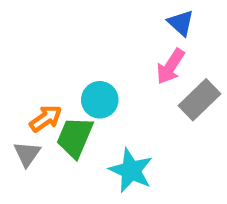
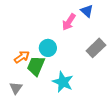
pink arrow: (170, 67) -> (69, 22), moved
gray triangle: (27, 154) -> (16, 88), moved

